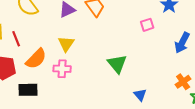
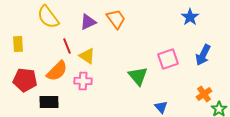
pink square: (147, 25) -> (168, 59), moved, size x1.5
red line: (16, 39) -> (67, 46), moved
yellow triangle: (66, 44) -> (87, 56), turned -30

